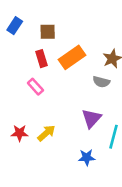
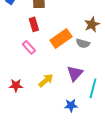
orange rectangle: (72, 57) -> (61, 38), moved
yellow arrow: (46, 133) -> (46, 80), moved

